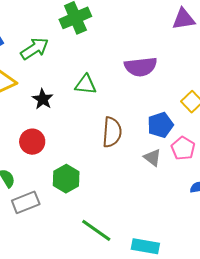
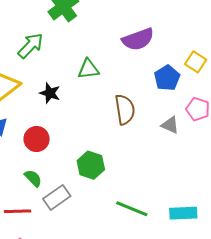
blue pentagon: (160, 125) -> (167, 78), moved
red circle: (32, 142) -> (37, 139), moved

